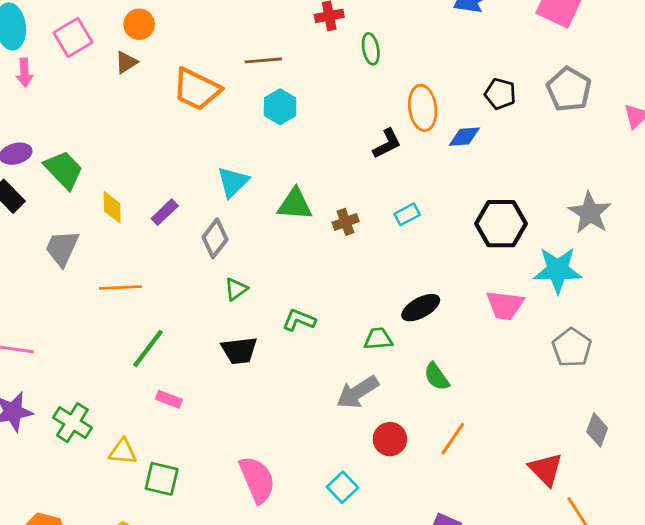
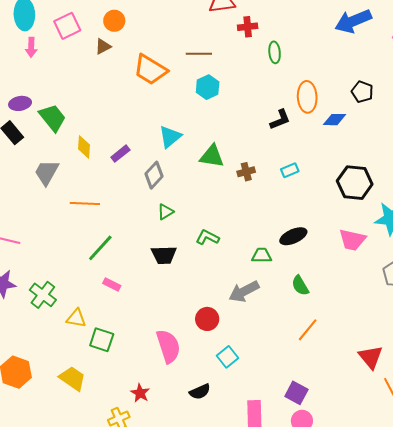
red circle: (390, 439) -> (207, 319), moved

